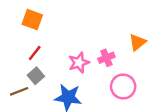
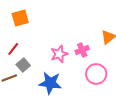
orange square: (32, 20) -> (20, 18), turned -36
red line: (35, 53) -> (13, 49), moved

